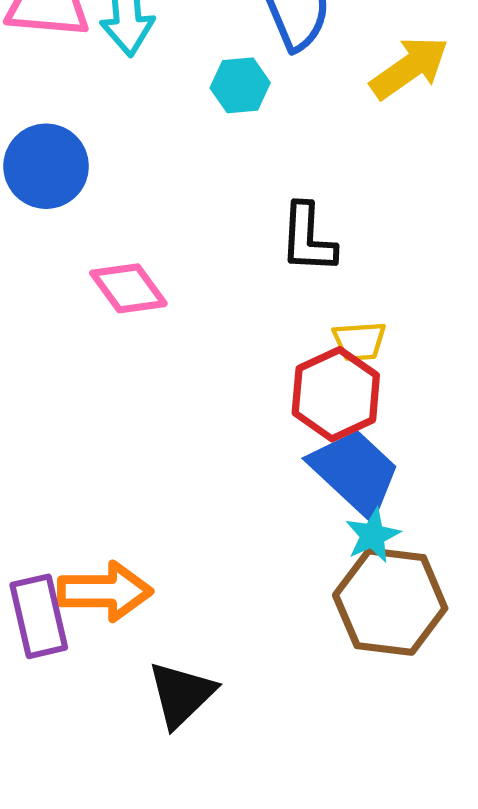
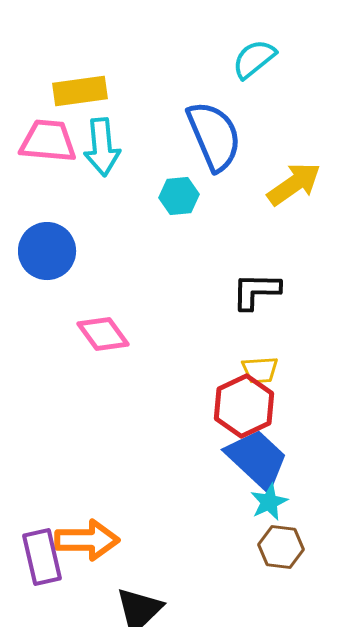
black L-shape: (308, 238) -> (256, 291), moved, turned 88
brown hexagon: (390, 602) -> (281, 547), size x0.6

